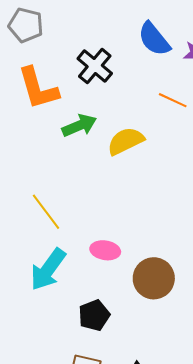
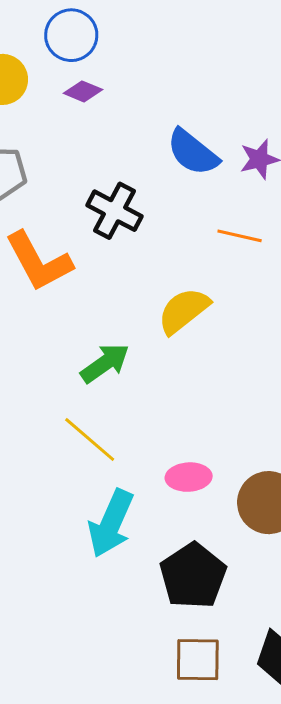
green arrow: (79, 125) -> (105, 363), moved
black pentagon: (94, 315) -> (193, 576), size x1.4

